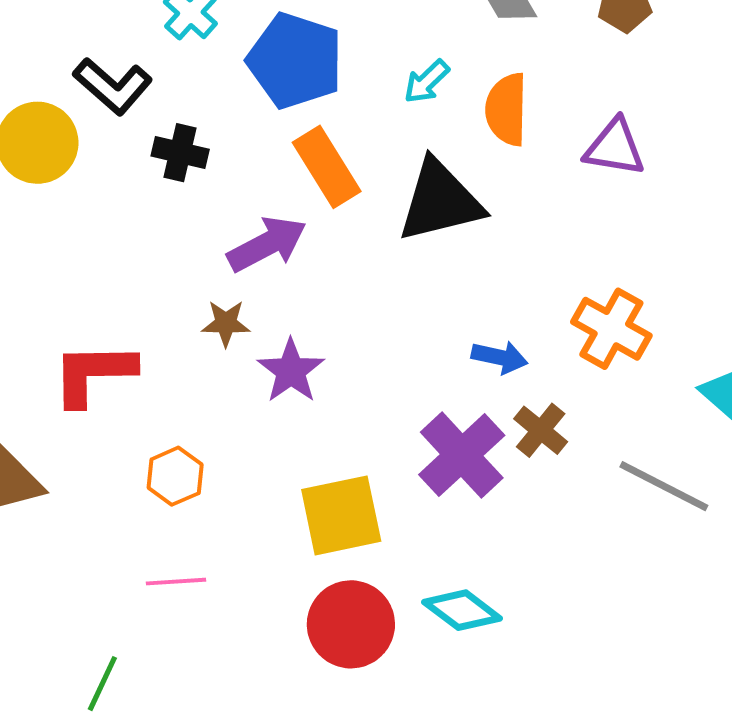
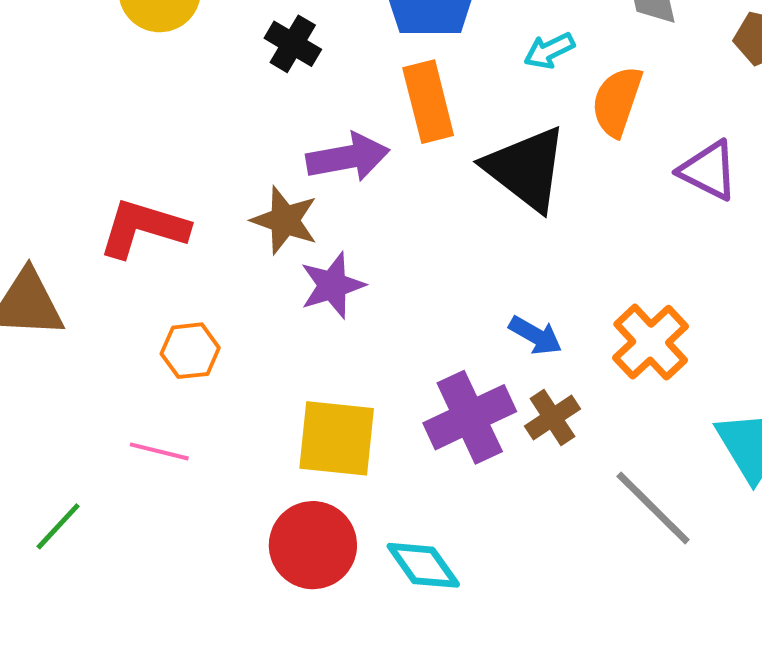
black triangle: (440, 201) -> (526, 169), turned 34
brown star: (226, 323) -> (285, 220), size x1.4

